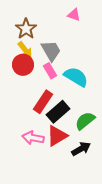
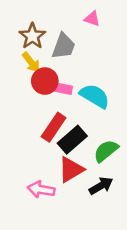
gray trapezoid: (51, 51) -> (64, 46), moved, turned 50
red circle: (23, 65) -> (45, 81), moved
pink rectangle: (50, 71) -> (62, 89), turned -49
pink arrow: (33, 138) -> (41, 190), moved

